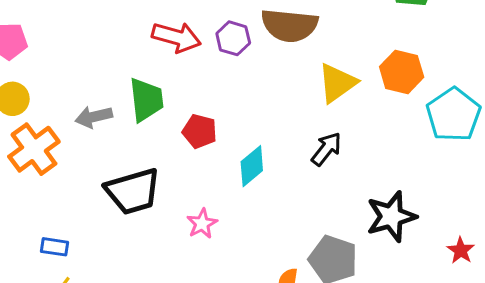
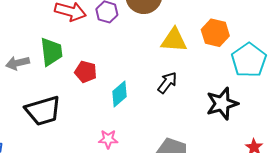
yellow triangle: (337, 83) -> (174, 40), turned 40
black star: (391, 217) -> (222, 104), moved
pink star: (202, 224) -> (108, 139), moved, turned 30

